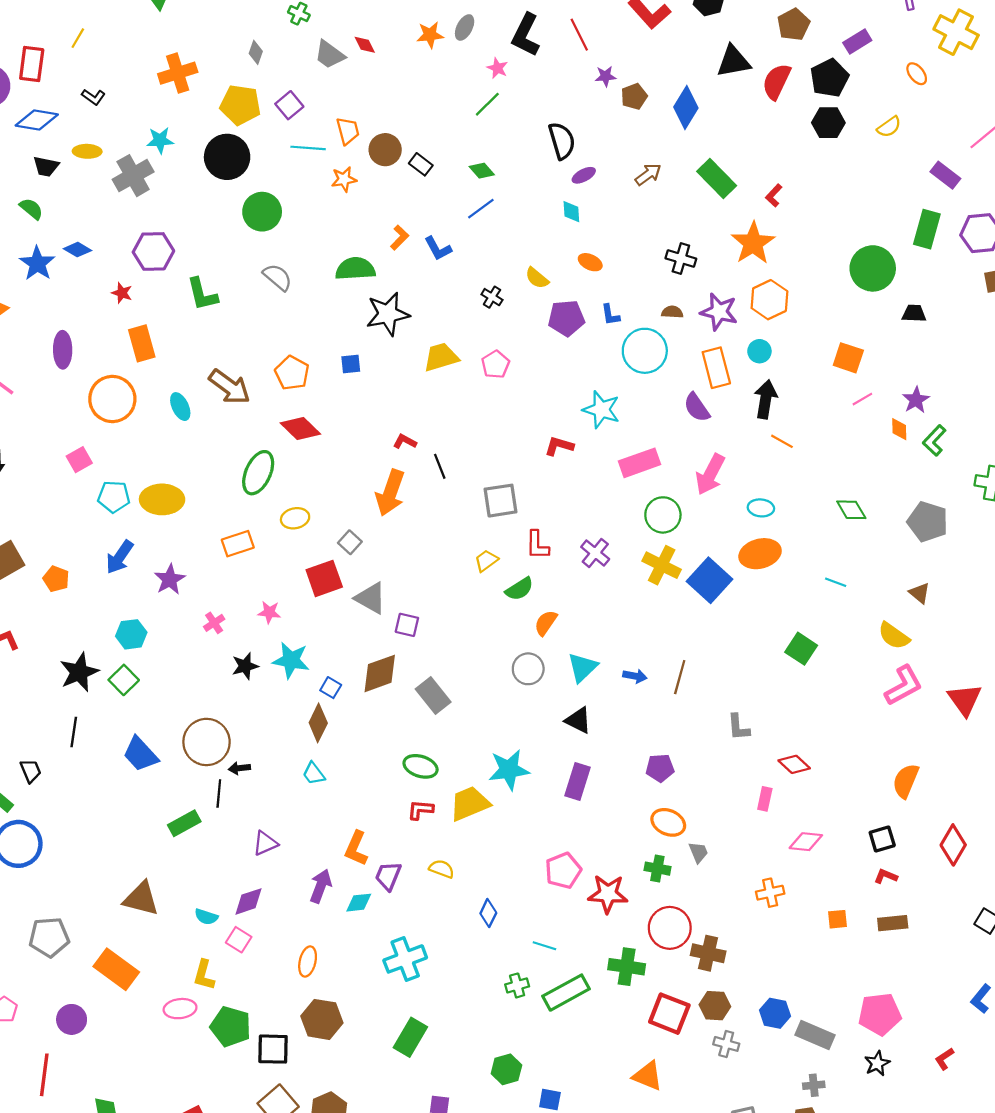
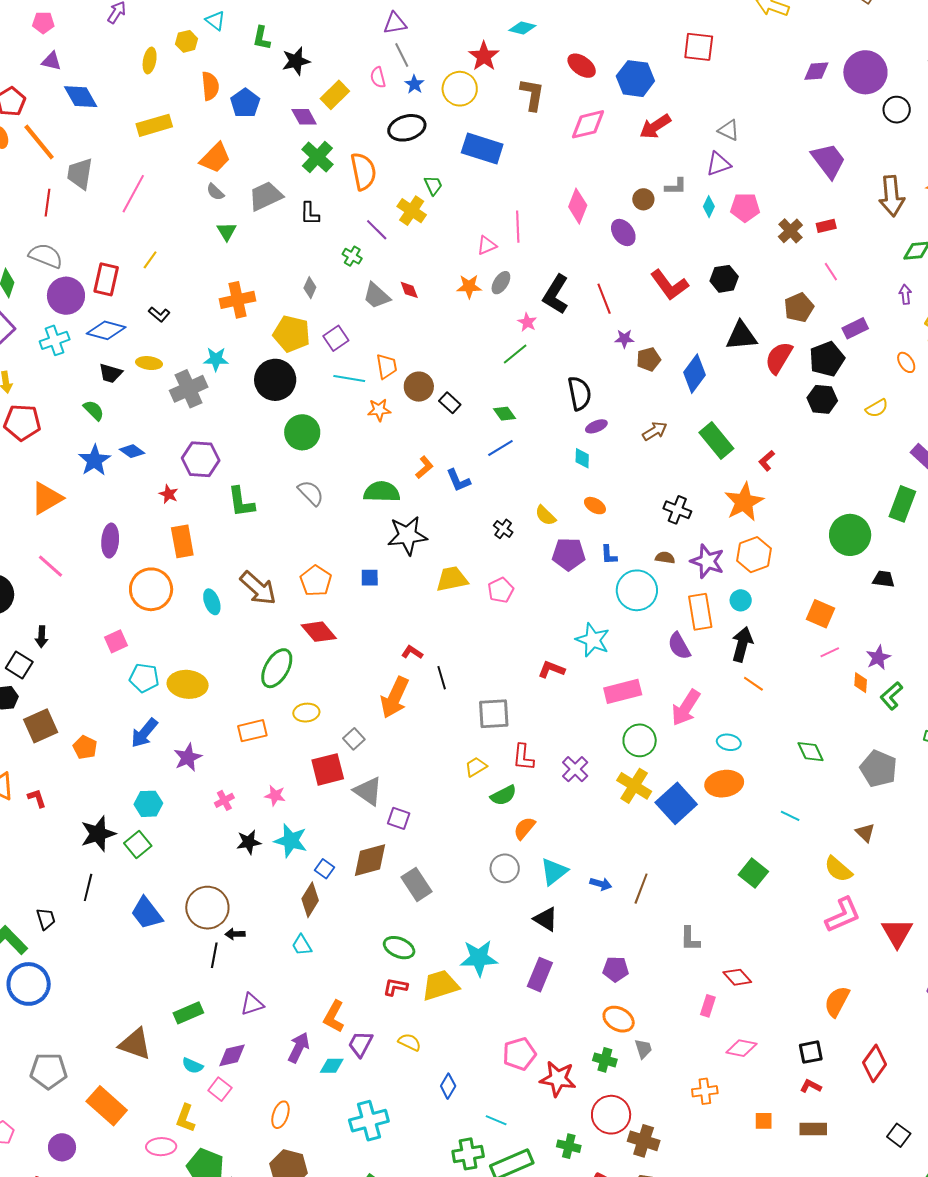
green rectangle: (184, 823) -> (188, 1013), moved
green cross: (627, 967) -> (569, 1146), size x0.7
green cross: (517, 985) -> (468, 1154), size x1.4

